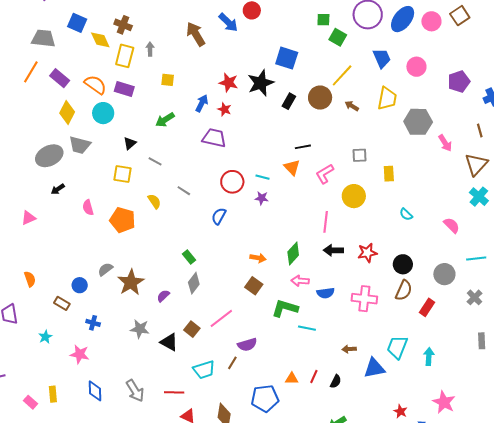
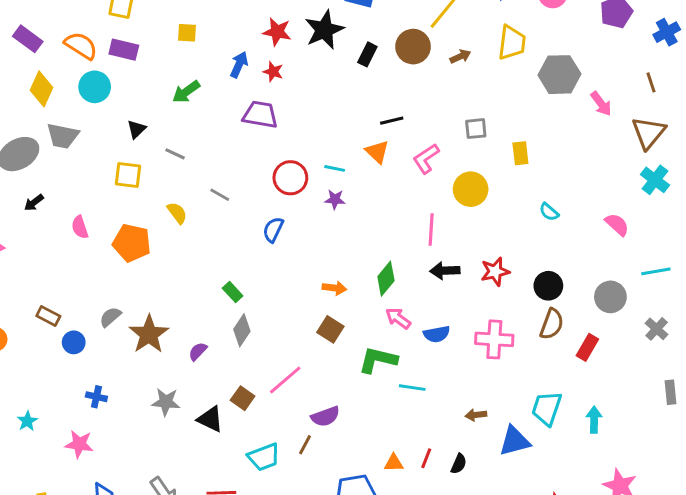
brown arrow: (352, 106) -> (460, 56), turned 128
pink arrow: (300, 281) -> (398, 318), turned 36
brown rectangle: (62, 303) -> (48, 316), moved

